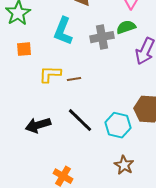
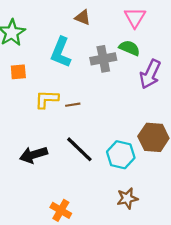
green semicircle: (126, 27) -> (129, 48), turned 42
brown star: (124, 165) -> (127, 198), turned 30

